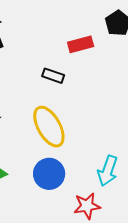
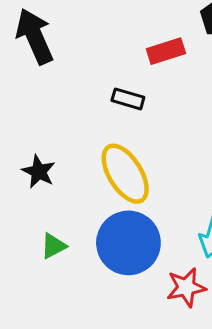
blue circle: (49, 174) -> (128, 243), size x1.4

